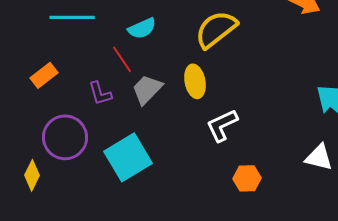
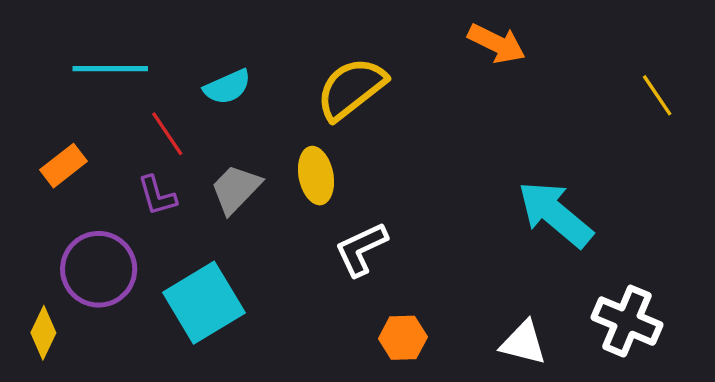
red line: (122, 59) -> (167, 134), moved
white triangle: (319, 157) -> (523, 343), moved

